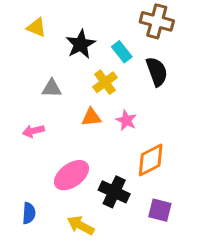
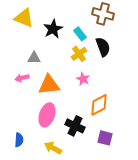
yellow triangle: (36, 27) -> (24, 18), size x1.5
yellow cross: (105, 82) -> (79, 54), moved
orange triangle: (91, 117) -> (49, 85), moved, size x1.6
pink arrow: (33, 131) -> (22, 78), moved
pink ellipse: (71, 175) -> (47, 115), turned -35

